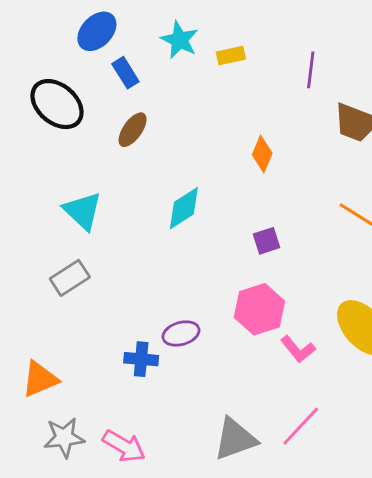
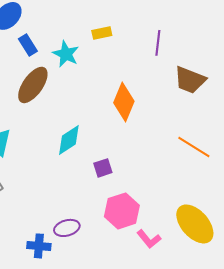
cyan star: (180, 40) -> (66, 54), moved
brown ellipse: (133, 130) -> (33, 85), size x1.5
orange diamond: (262, 154) -> (124, 102), size x1.5
purple square: (267, 241) -> (103, 168), moved

